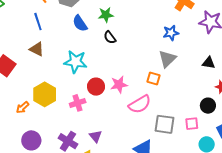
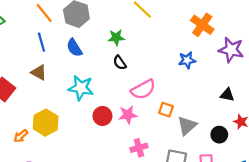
blue semicircle: (80, 23) -> (74, 48), moved
gray triangle: (167, 59) -> (187, 126), moved
pink cross: (78, 103) -> (139, 148), moved
pink semicircle: (140, 104) -> (143, 89), moved
black circle: (208, 106) -> (219, 135), moved

